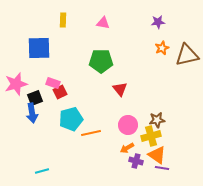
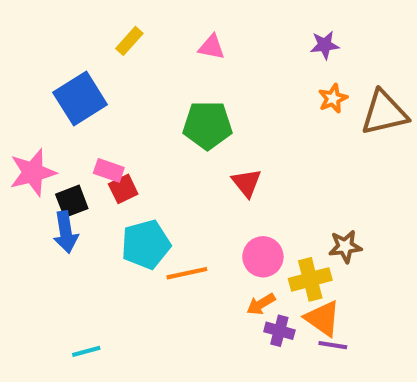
yellow rectangle: (63, 20) -> (129, 41), turned 40
blue square: (39, 48) -> (80, 99), turned -30
brown star: (157, 120) -> (345, 246), moved

